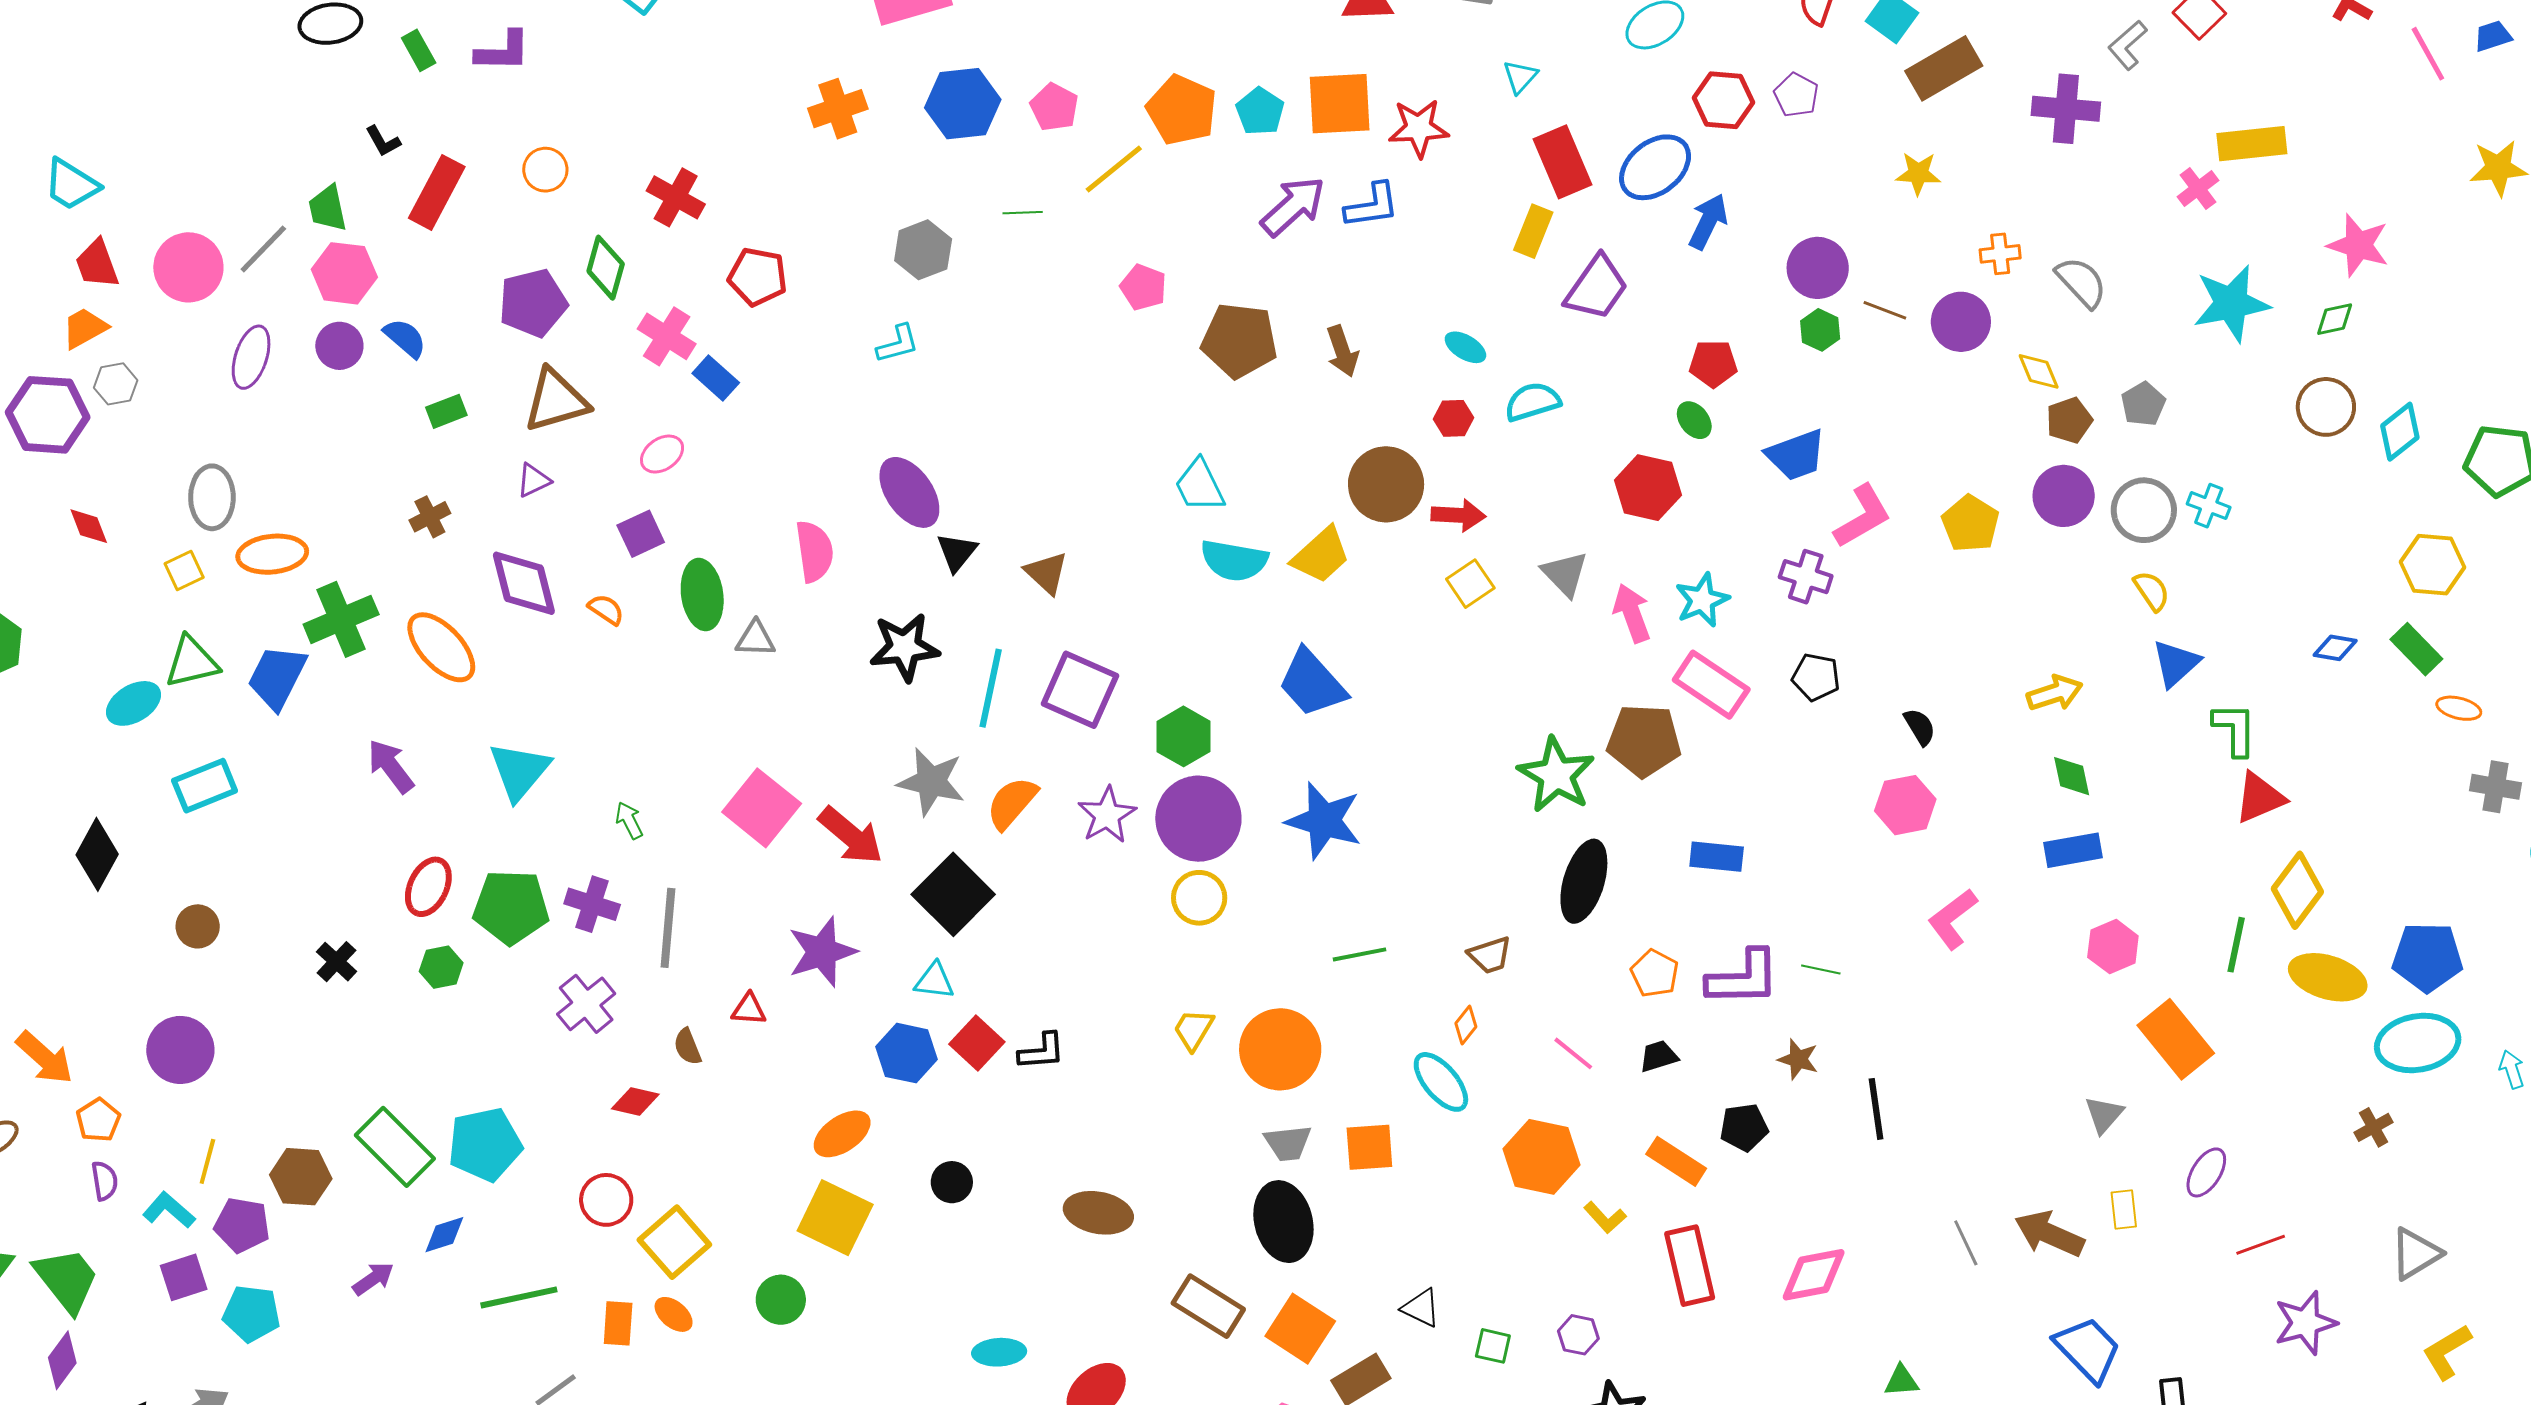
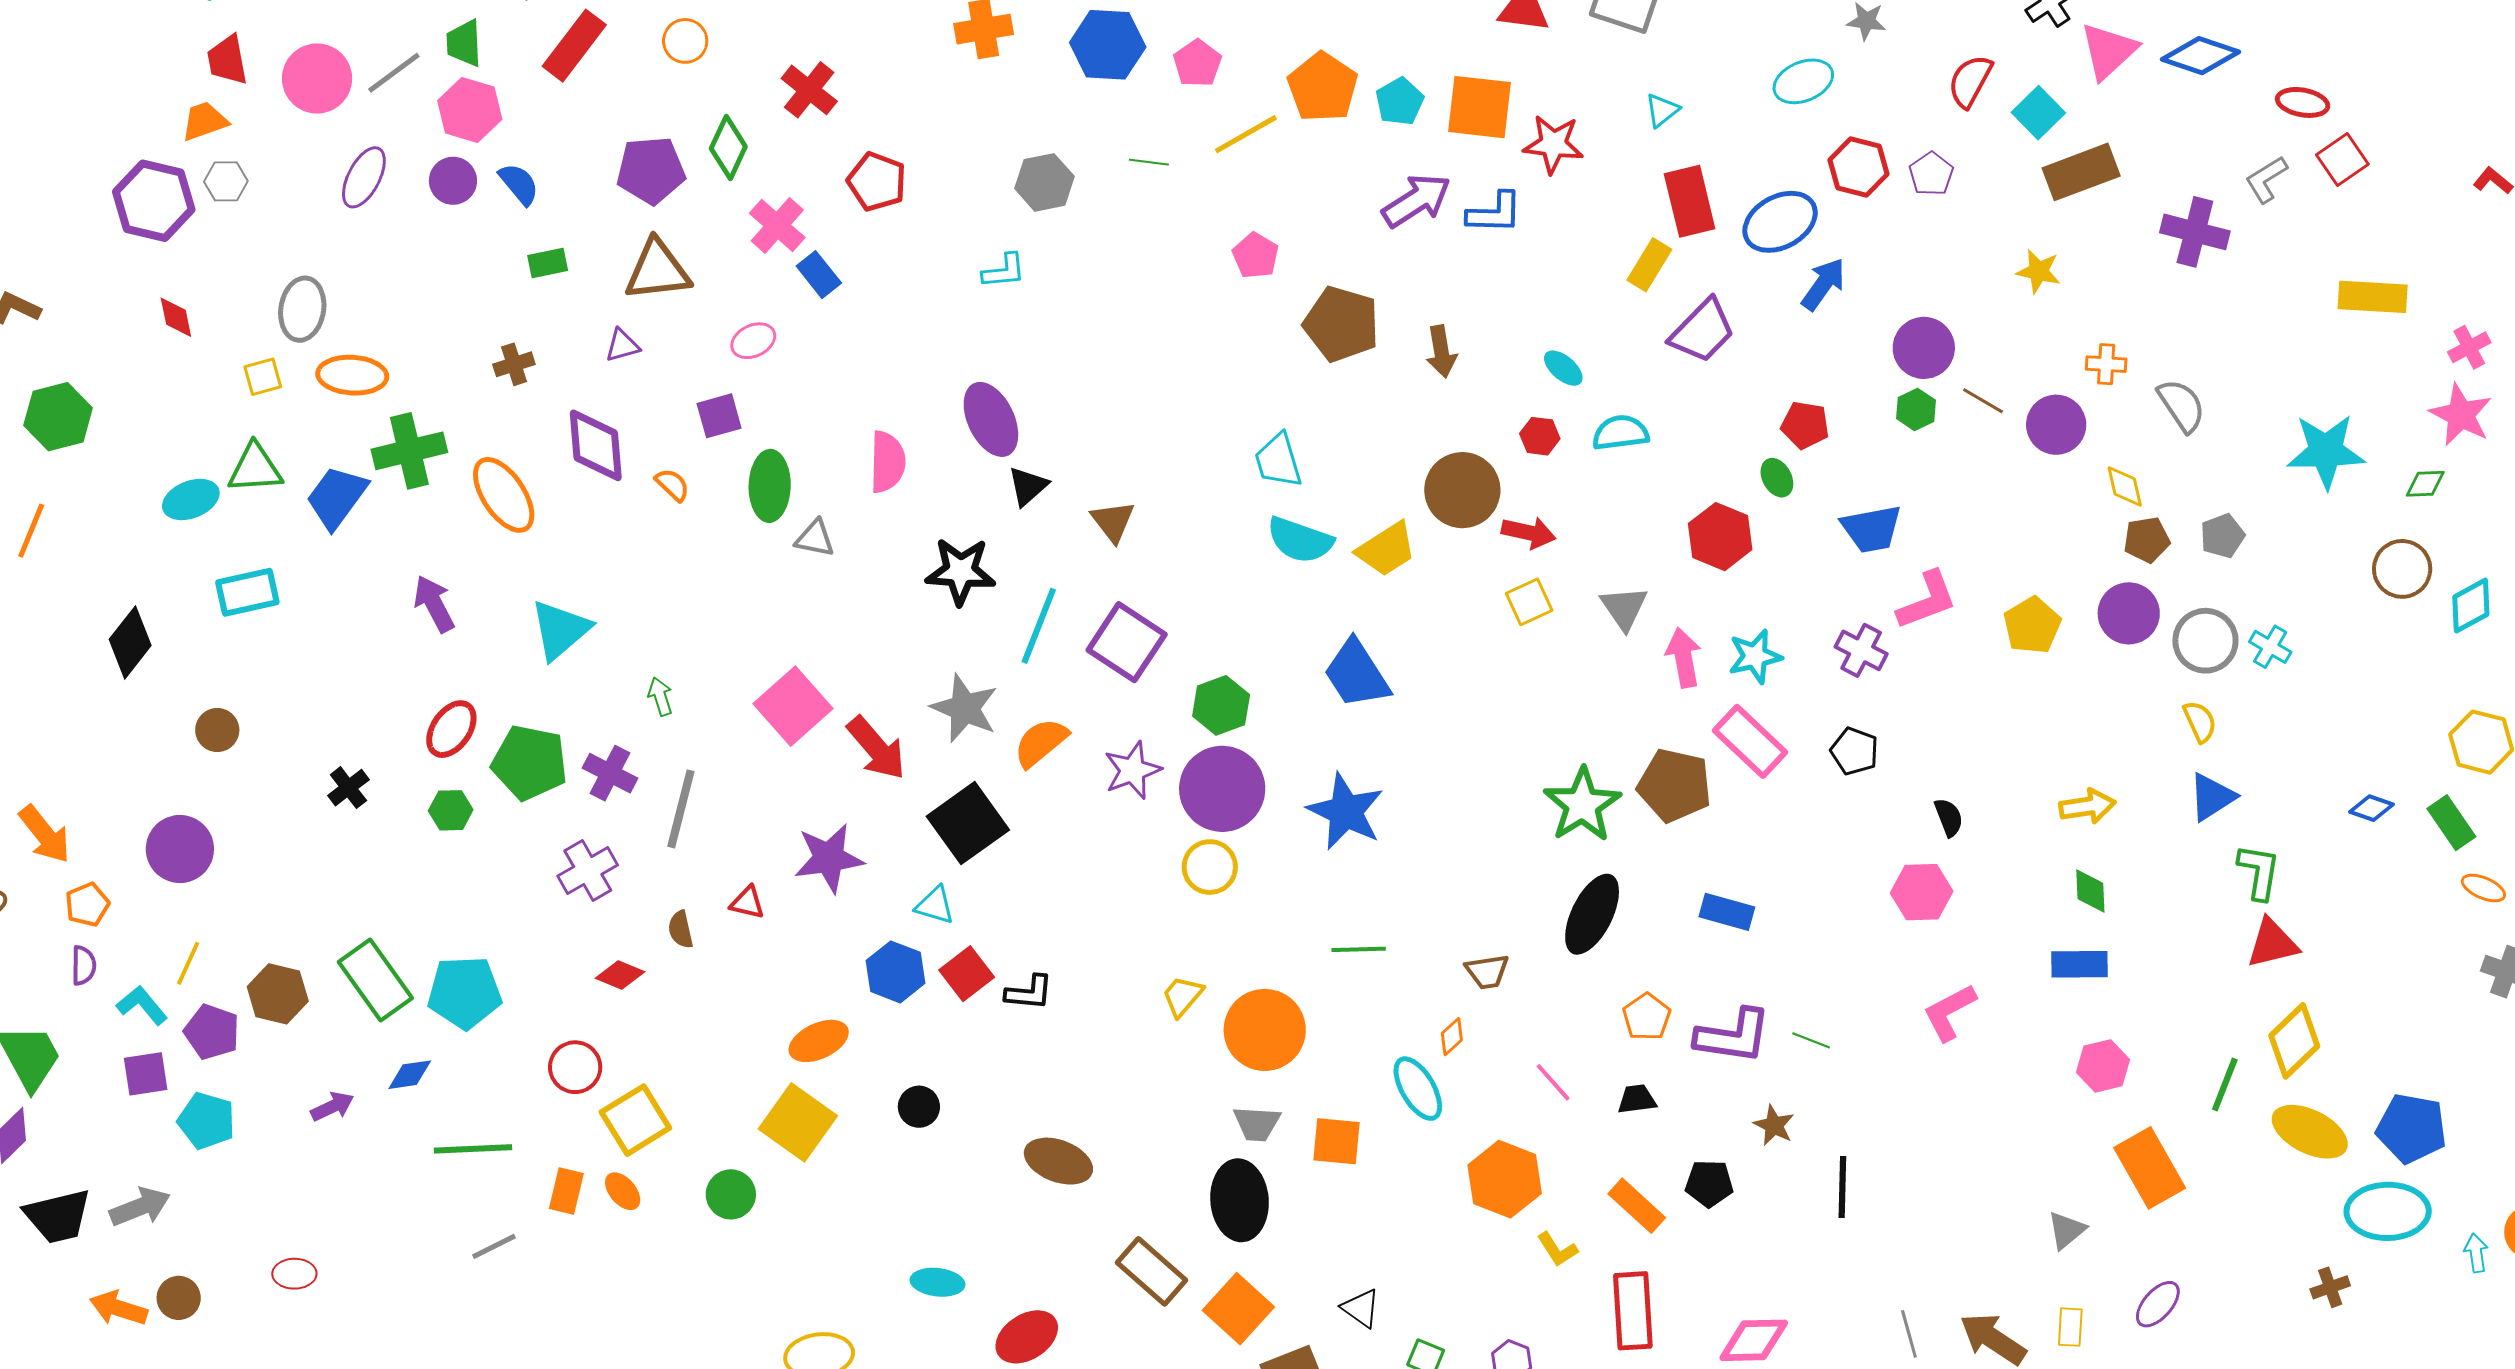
pink cross: (2198, 189) -> (2469, 347), moved

